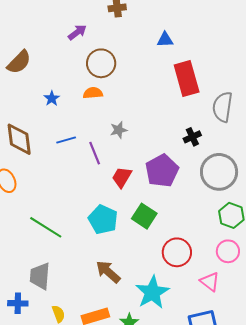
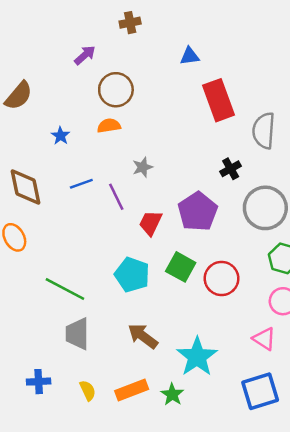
red circle: (177, 252) -> (222, 278), moved
gray trapezoid: (40, 276) -> (77, 334), moved

